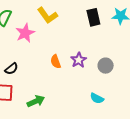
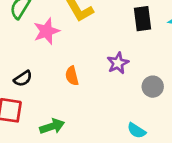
purple star: (79, 60) -> (118, 63), moved
orange semicircle: (56, 62) -> (72, 76), moved

